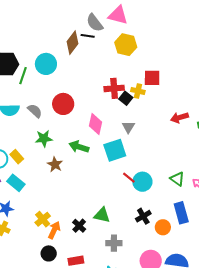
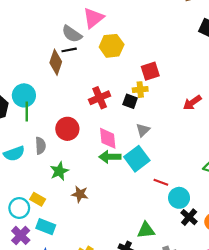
pink triangle: (118, 15) -> (93, 18), turned -35
cyan circle: (46, 64) -> (24, 95), moved
green line: (23, 76) -> (27, 112), moved
red cross: (114, 88) -> (100, 98), moved
gray semicircle: (35, 111) -> (40, 146), turned 63
gray triangle: (128, 127) -> (143, 130), turned 32
green arrow: (79, 147) -> (110, 157), moved
cyan circle: (142, 182) -> (179, 198), moved

